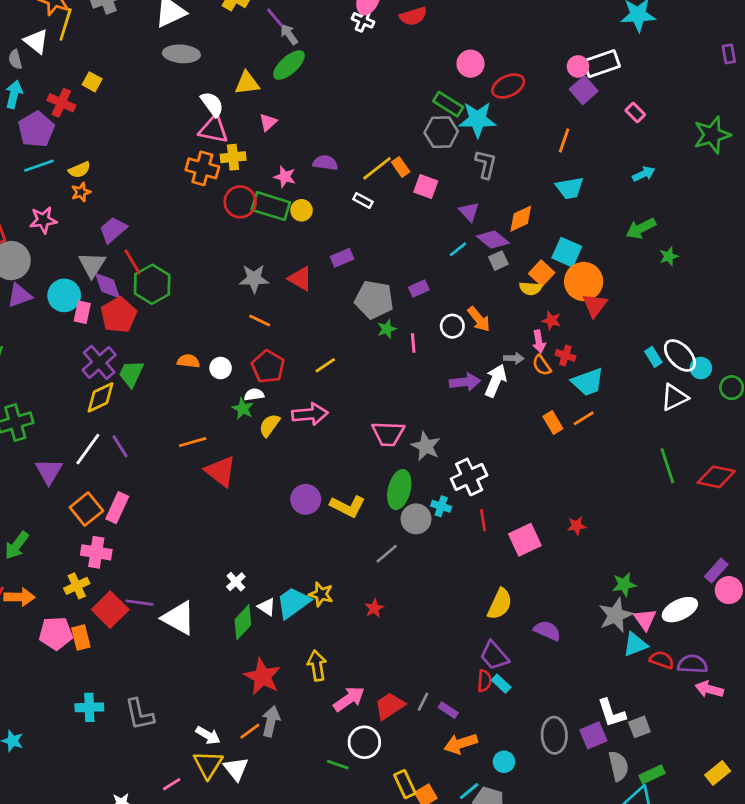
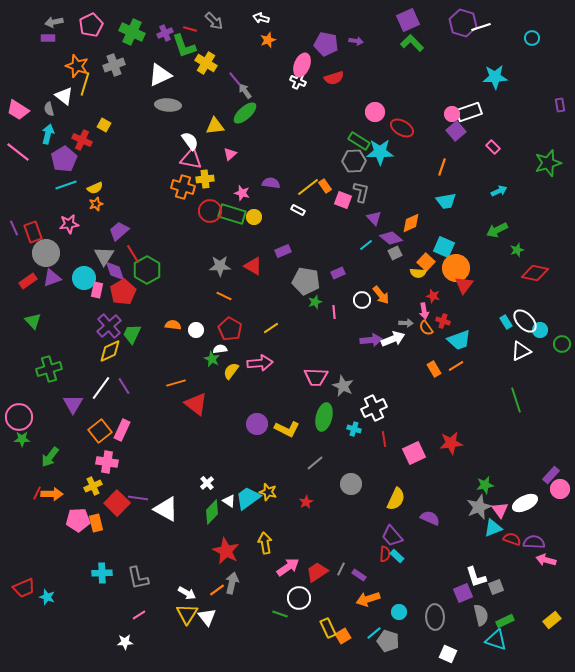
red ellipse: (508, 86) -> (402, 128), turned 55
gray L-shape: (486, 164) -> (361, 192), moved
white arrow: (496, 381) -> (393, 339), turned 45
red diamond: (716, 477) -> (535, 273), moved
gray circle: (416, 519) -> (351, 484), moved
red star: (577, 526) -> (451, 443), size x1.6
gray ellipse: (554, 735) -> (435, 617), moved
pink line: (172, 784) -> (139, 615), moved

